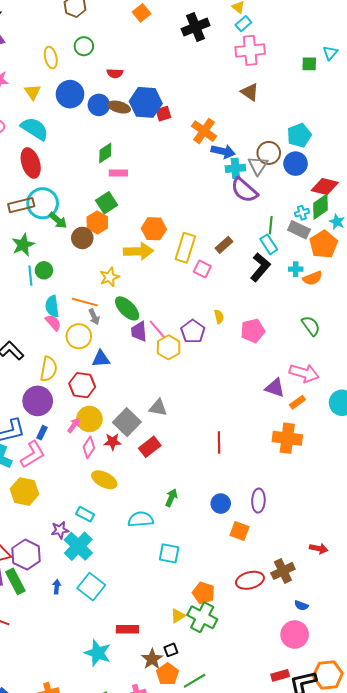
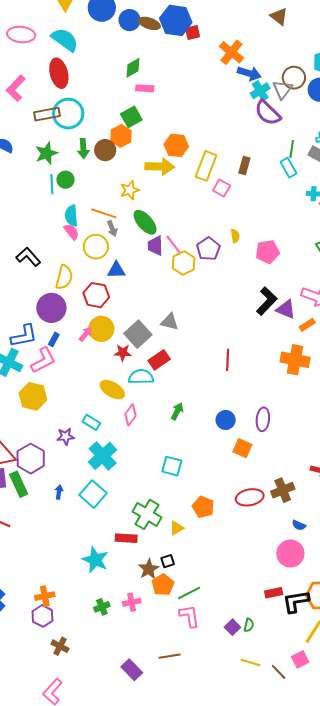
cyan cross: (235, 168) -> (260, 91), turned -30
green arrow: (58, 220) -> (83, 149), moved, turned 42
brown rectangle: (224, 245) -> (244, 165), turned -36
black L-shape: (260, 267) -> (267, 301), moved
pink diamond: (89, 447) -> (130, 415), moved
cyan semicircle: (141, 519) -> (141, 377), moved
cyan cross: (78, 546) -> (103, 456), moved
green cross: (202, 617) -> (147, 514), moved

